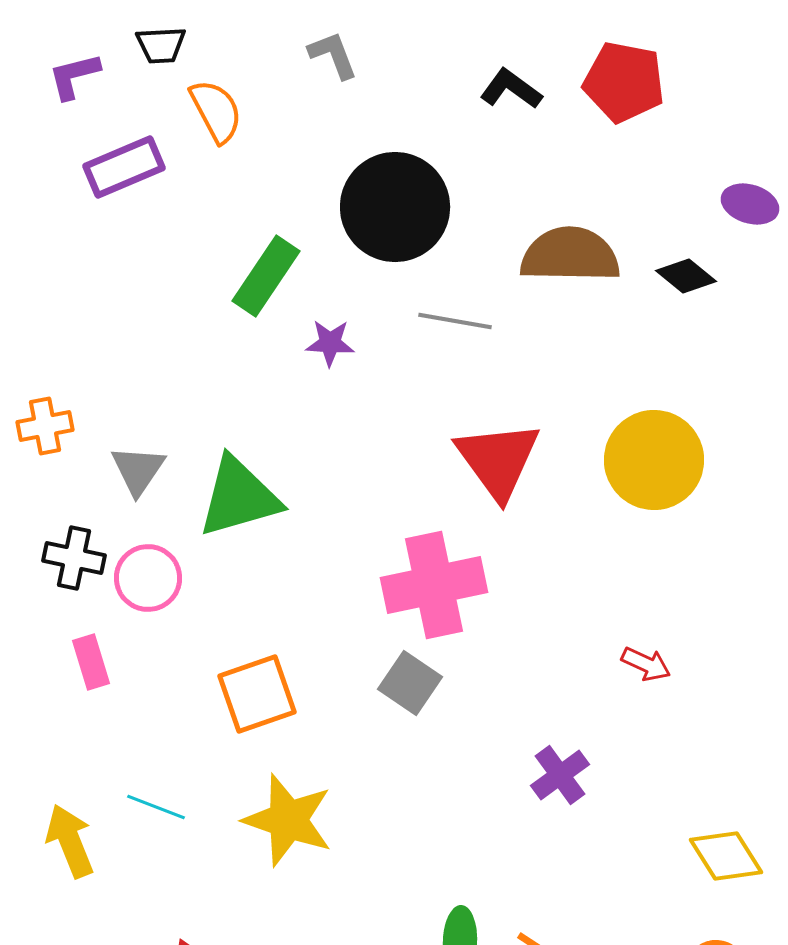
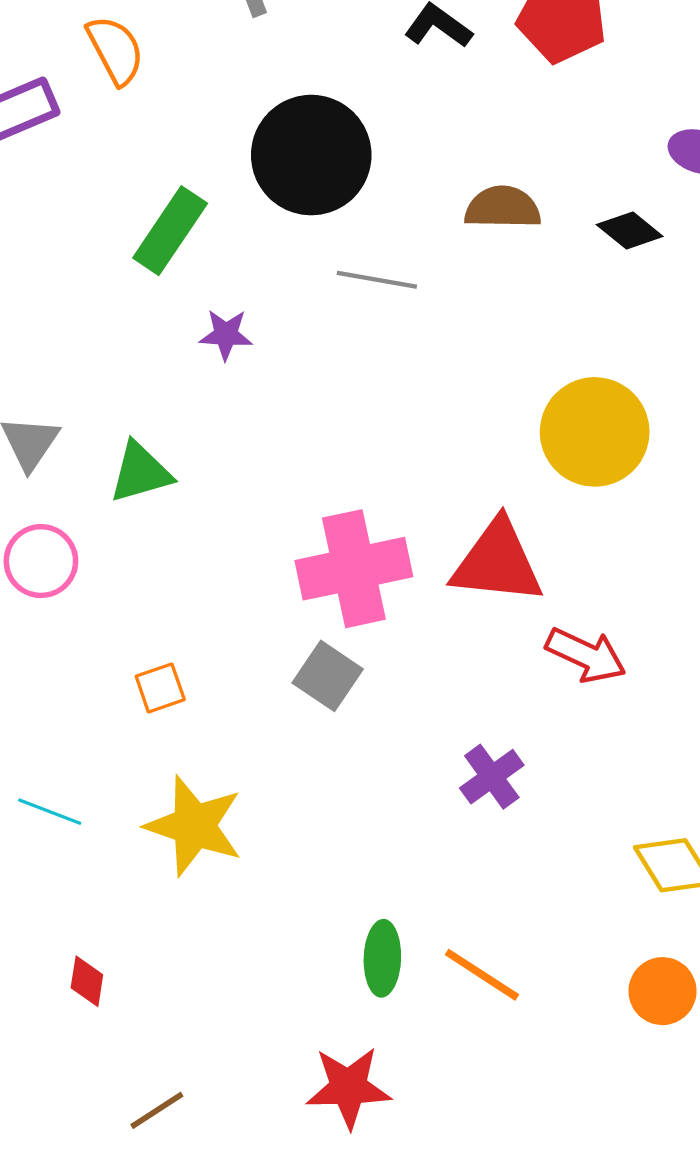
brown semicircle: (570, 255) -> (503, 208), size x0.7
purple star: (330, 343) -> (226, 335), moved
red triangle: (498, 460) -> (497, 562), moved, turned -48
green triangle: (239, 497) -> (141, 472), size x0.7
red arrow: (646, 664) -> (586, 655), size x1.5
orange square: (257, 694) -> (160, 688), size x0.6

